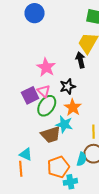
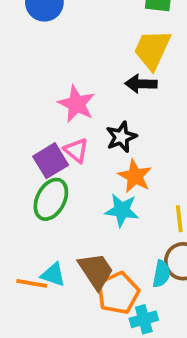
black arrow: (80, 60) -> (141, 84), turned -70
green ellipse: (47, 106) -> (51, 199), moved
brown trapezoid: (51, 135) -> (96, 271), moved, turned -100
orange line: (21, 169) -> (32, 283), moved, turned -70

